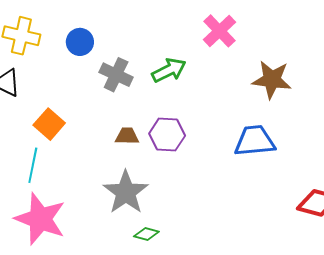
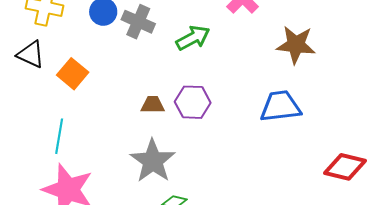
gray cross: (116, 75) -> (138, 22), moved
orange square: (49, 124) -> (73, 74), moved

